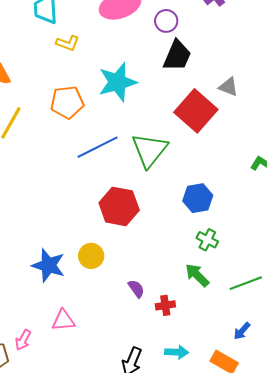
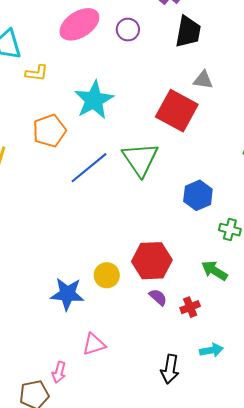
black trapezoid: (177, 56) -> (188, 32), moved
red hexagon: (119, 206) -> (152, 261), moved
green cross: (207, 240) -> (230, 230), moved

